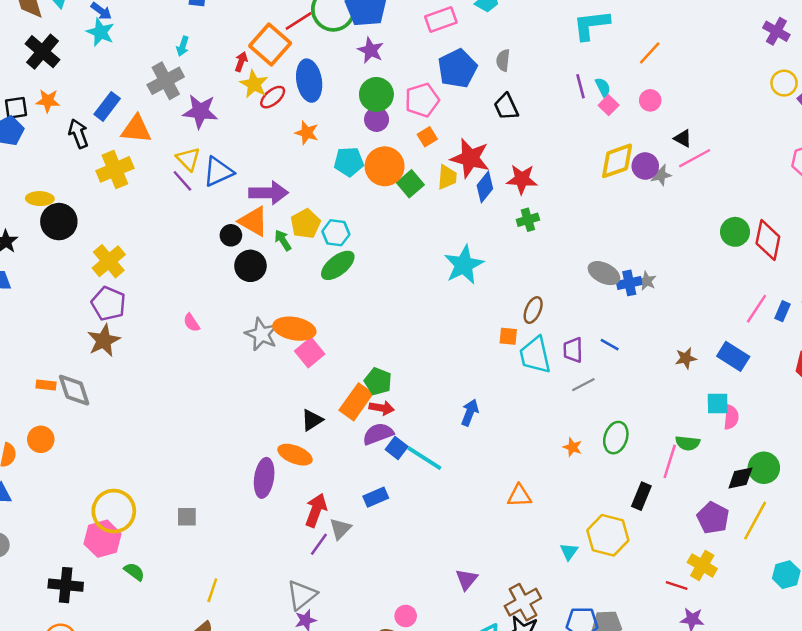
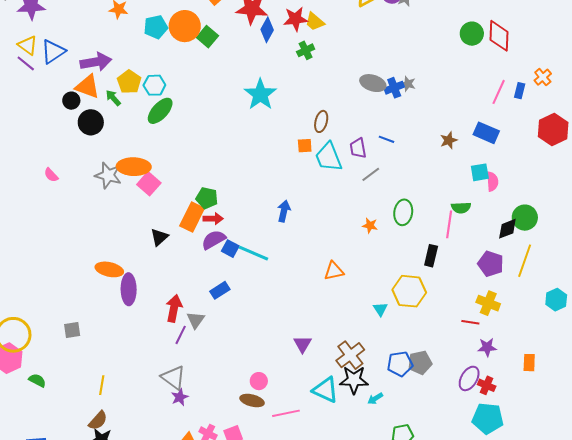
yellow trapezoid: (447, 177) -> (315, 22), moved, turned 135
orange ellipse: (295, 455) -> (109, 269), moved
gray triangle: (302, 595) -> (173, 378), turned -36

